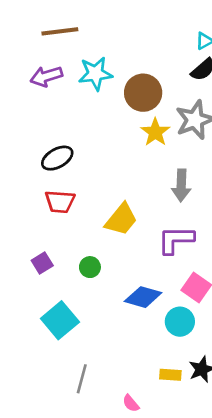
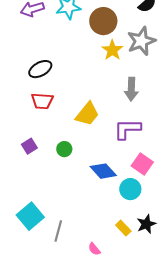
blue diamond: (143, 297) -> (103, 171), turned 32
cyan square: (60, 320) -> (30, 216), moved
yellow rectangle: (170, 375) -> (123, 228), turned 42

